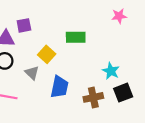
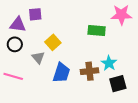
pink star: (119, 16) -> (121, 15), size x1.5
green rectangle: (76, 37) -> (97, 30), moved
brown cross: (93, 97) -> (90, 71), moved

